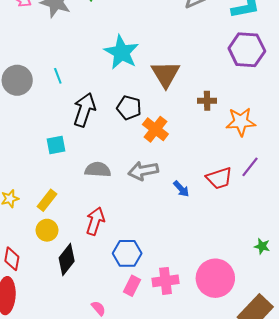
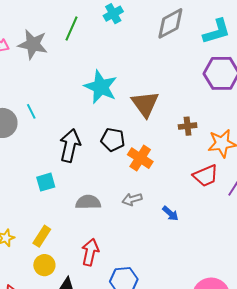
cyan line: (58, 76) -> (31, 111), moved
gray arrow: (143, 171) -> (132, 199), size x0.7
red trapezoid: (219, 178) -> (206, 176), moved

